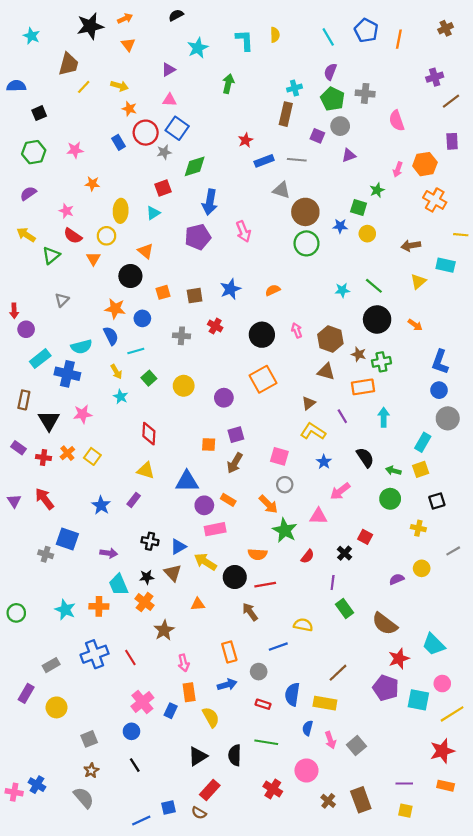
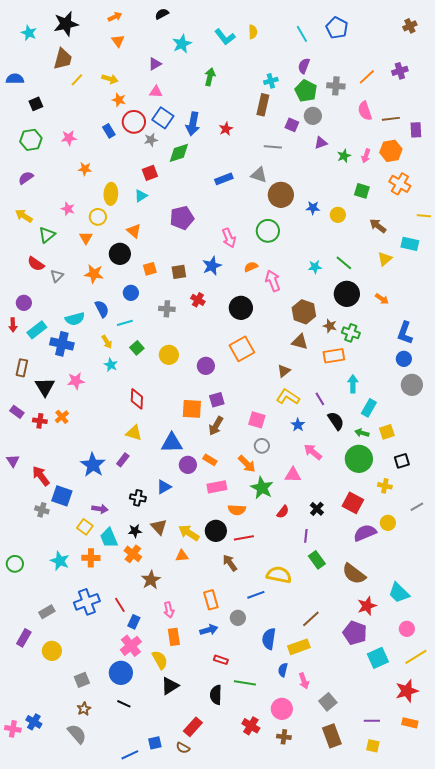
black star: (90, 26) -> (66, 24), moved
orange line: (399, 39) -> (367, 77), moved, turned 36
cyan L-shape: (245, 40) -> (225, 37), turned 145
brown line: (451, 101) -> (391, 119), moved, turned 30
blue rectangle: (264, 161) -> (224, 179), moved
green star: (377, 190) -> (344, 156), moved
blue arrow: (210, 202) -> (193, 124), moved
green square: (359, 208) -> (362, 191), moved
pink star: (66, 211) -> (68, 209), moved
pink arrow: (243, 231) -> (229, 238), moved
red semicircle: (73, 236) -> (36, 264), moved
green circle: (306, 243) -> (268, 231), moved
brown arrow: (411, 246) -> (378, 226), turned 48
orange star: (115, 309) -> (94, 274), moved
red arrow: (14, 311) -> (13, 325), moved
pink arrow: (297, 330) -> (273, 281), moved, size x1.5
green cross: (381, 362) -> (351, 333), turned 30
purple line: (342, 416) -> (320, 399), moved
cyan rectangle: (423, 442) -> (369, 408), moved
orange square: (209, 444) -> (192, 409), size x1.5
yellow square: (92, 456) -> (85, 527), moved
pink arrow: (340, 491) -> (313, 452), turned 78
red arrow: (45, 499) -> (41, 476), moved
green circle: (390, 499) -> (359, 459), size x1.4
blue star: (101, 505) -> (93, 465), size x1.4
pink rectangle: (215, 529) -> (217, 487), moved
red square: (365, 537) -> (353, 503), moved, size x1.5
blue triangle: (178, 547) -> (164, 487), moved
yellow arrow: (205, 562) -> (189, 533), moved
purple semicircle: (397, 579) -> (365, 533), size x1.6
yellow semicircle: (303, 625) -> (279, 575), size x1.4
cyan square: (418, 700) -> (378, 658), moved, turned -35
yellow rectangle: (325, 703) -> (299, 647), turned -30
red rectangle: (263, 704) -> (221, 660), moved
blue rectangle: (171, 711) -> (134, 622), moved
yellow semicircle: (211, 717) -> (160, 660), moved
blue circle: (131, 731) -> (121, 673), size x1.5
gray square: (356, 745) -> (328, 702), moved
black triangle: (198, 756) -> (170, 686), moved
black line: (135, 765) -> (124, 704), turned -32
brown cross: (328, 801) -> (284, 737), moved, turned -32

